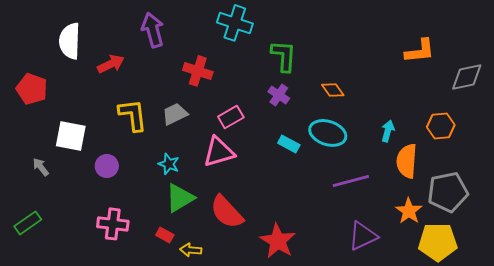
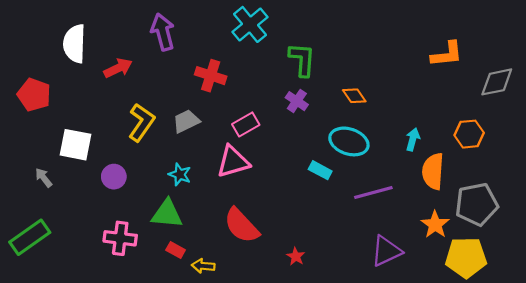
cyan cross: (235, 23) -> (250, 24), turned 32
yellow L-shape: (133, 115) -> (141, 122), turned 42
cyan rectangle: (289, 144) -> (320, 170), moved
green triangle: (180, 198) -> (167, 214), moved, turned 36
green rectangle: (28, 223) -> (30, 237), size x1.4
red star: (278, 241) -> (296, 256), size x0.5

